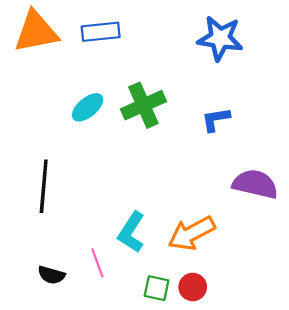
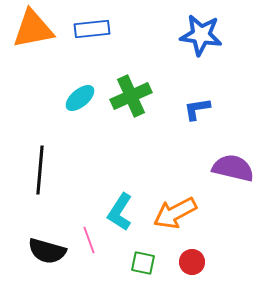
black semicircle: (51, 275) -> (47, 251), size x1.5
red circle: (193, 287) -> (192, 262), moved

